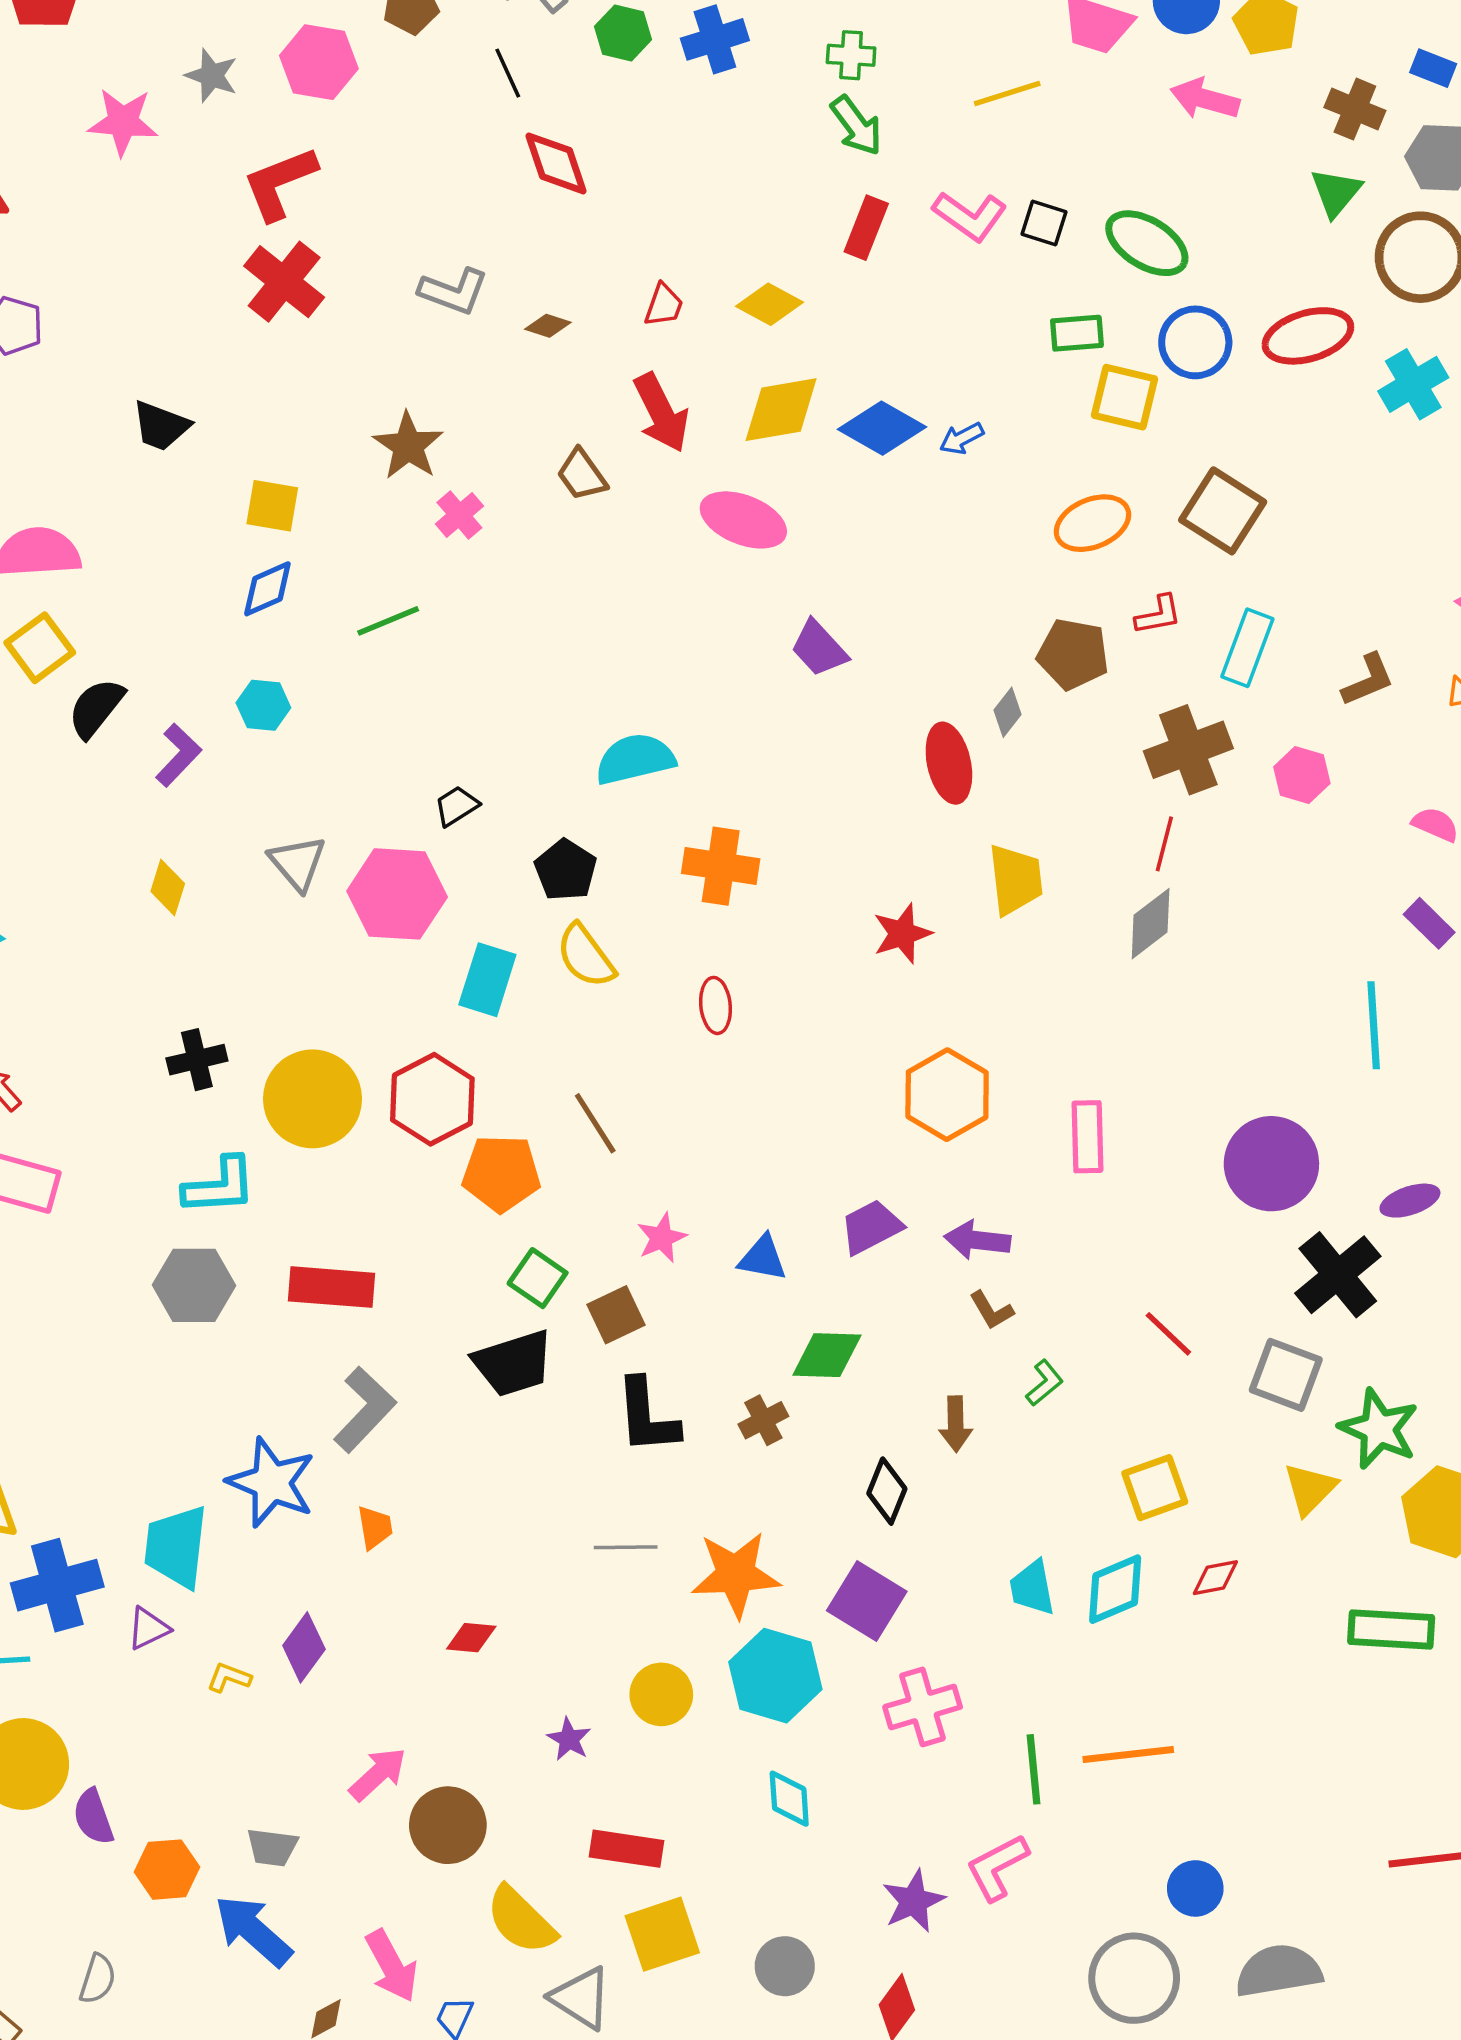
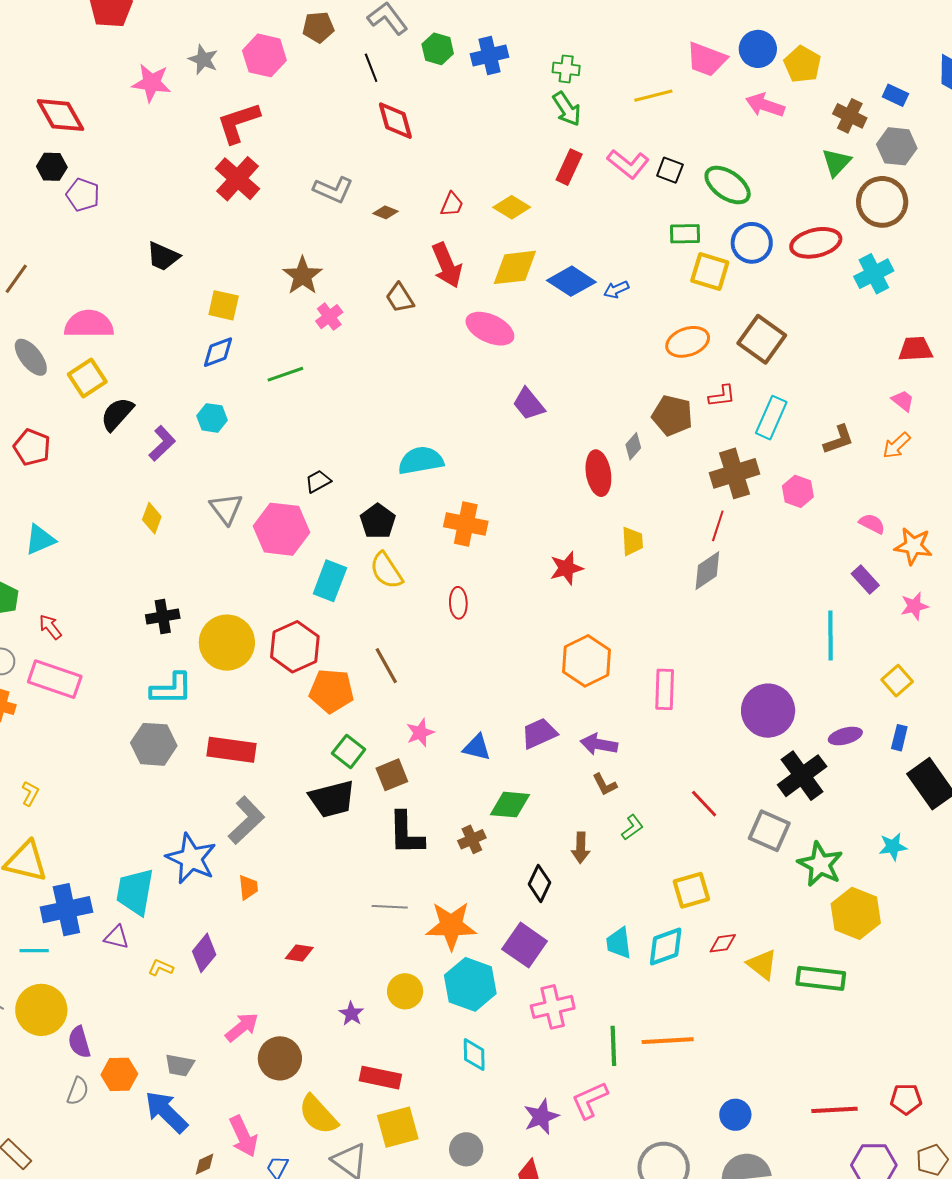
yellow trapezoid: (1015, 879) -> (632, 541), size x0.7
yellow triangle: (1310, 1489) -> (762, 965), moved, turned -40
purple triangle: (148, 1629) -> (117, 937), turned 36
blue circle: (1195, 1888) -> (735, 1115), moved
gray semicircle: (98, 1979) -> (78, 1091), moved

